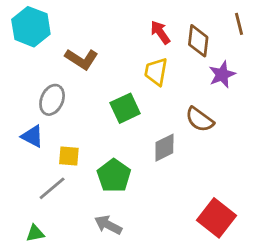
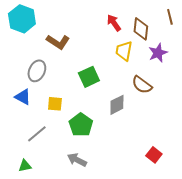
yellow trapezoid: (156, 72) -> (124, 51), moved
yellow square: (69, 156) -> (55, 104), moved
red square: (216, 218) -> (154, 155), size x0.6

